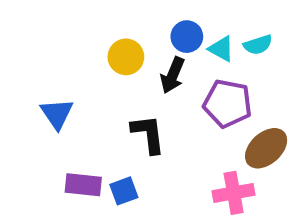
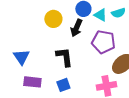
blue triangle: (57, 114) -> (21, 57), moved
blue square: (124, 191) -> (63, 85), moved

